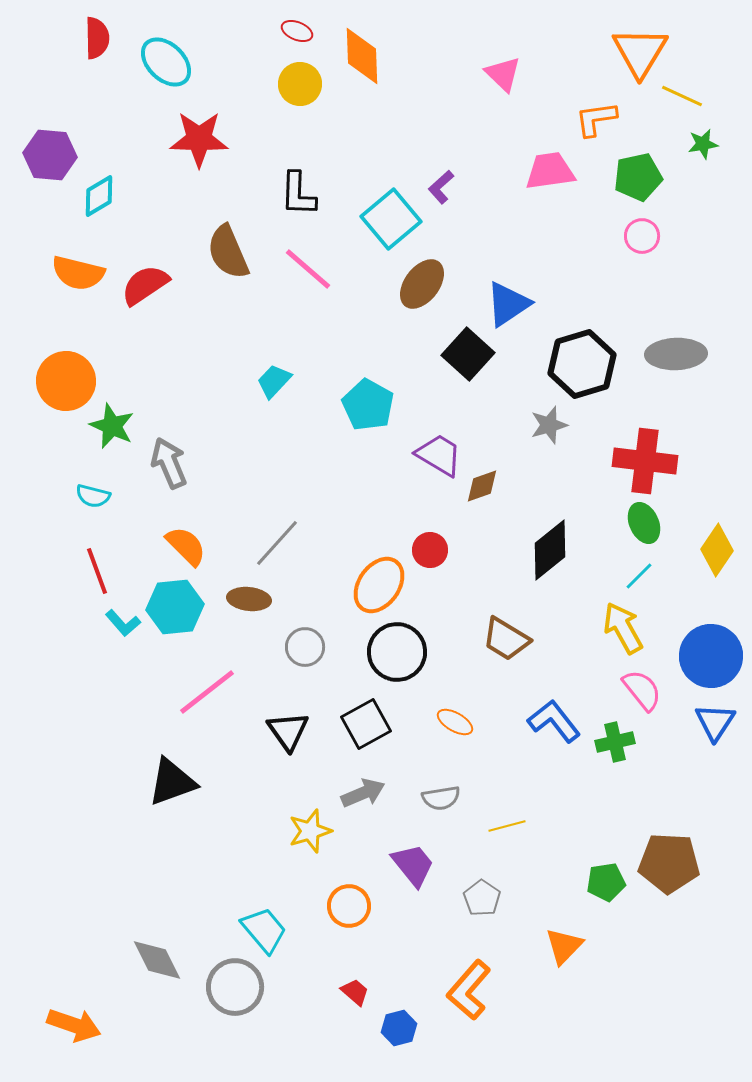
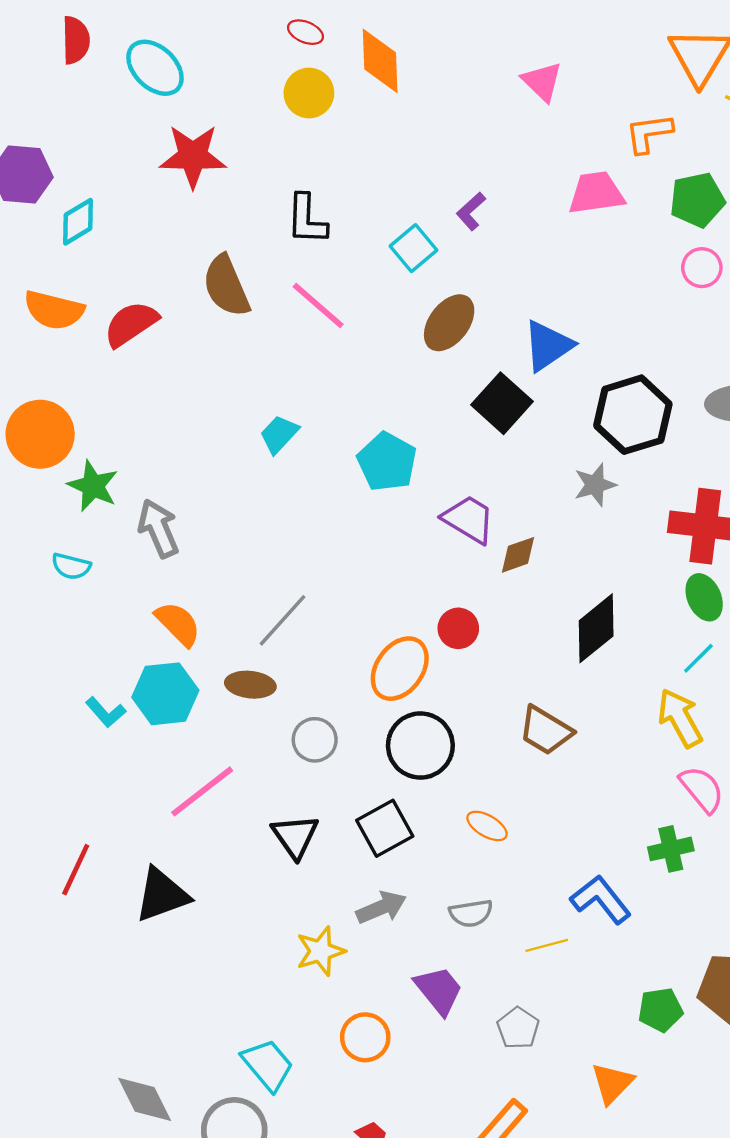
cyan square: (391, 219) -> (413, 248), size x0.7
red line: (97, 571) -> (76, 870), moved, turned 45
blue L-shape: (554, 721) -> (601, 899), moved

